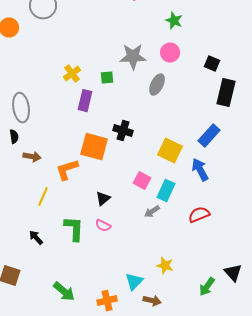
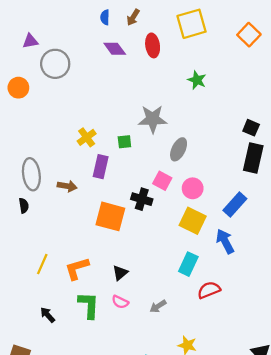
pink circle: (170, 53) -> (193, 188), moved
black square: (212, 64) -> (251, 128), moved
brown arrow: (32, 157) -> (67, 186), moved
orange L-shape: (67, 170) -> (77, 268), moved
pink square: (142, 181) -> (162, 181), moved
yellow line: (43, 197) -> (42, 264), moved
gray arrow: (152, 212) -> (158, 306), moved
red semicircle: (199, 215) -> (209, 290), moved

